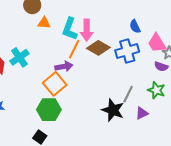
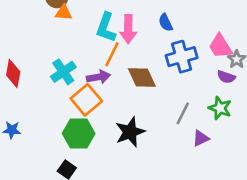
orange triangle: (44, 23) -> (64, 13), moved
blue semicircle: (135, 26) -> (166, 23), moved
brown diamond: (98, 48) -> (142, 77), moved, turned 35
cyan cross: (19, 57) -> (63, 72), moved
black star: (113, 110) -> (130, 132), moved, turned 30

